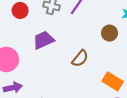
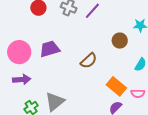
purple trapezoid: (43, 40) -> (50, 49), moved

